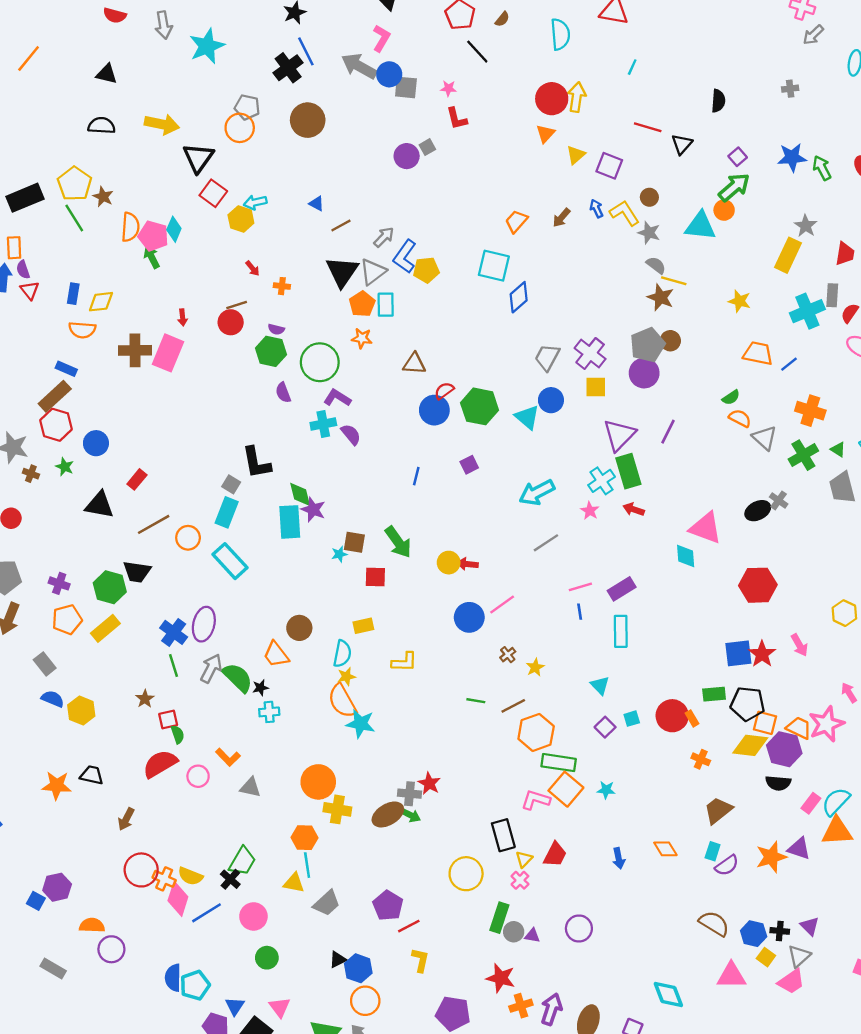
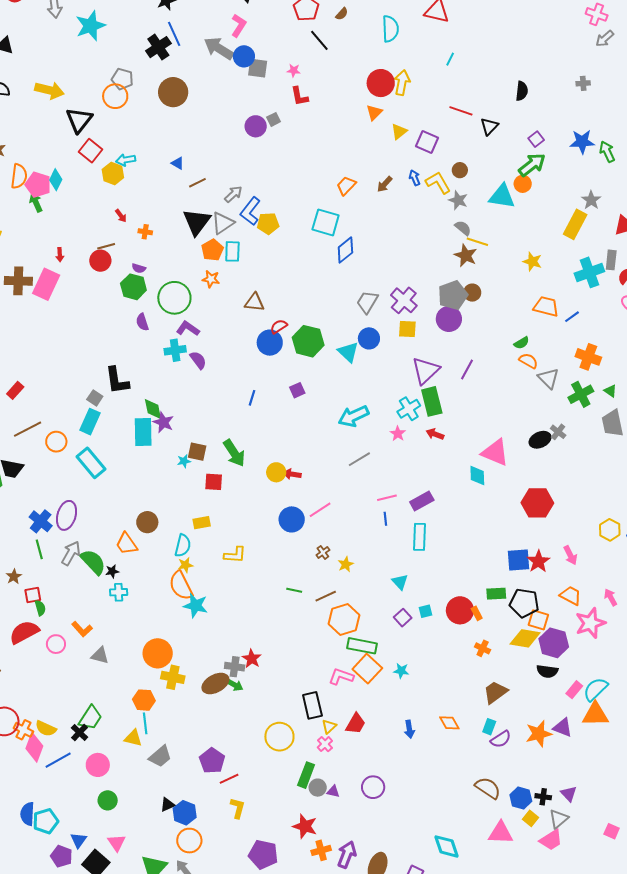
orange trapezoid: (799, 728) -> (571, 596), moved

